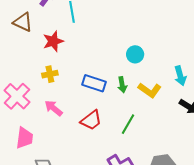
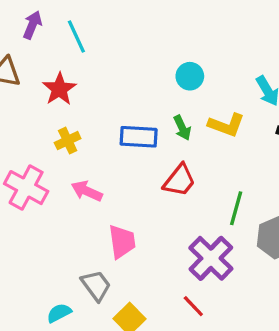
red trapezoid: (91, 120) -> (179, 180), moved
green line: (128, 124) -> (236, 208), moved
pink trapezoid: (24, 138) -> (122, 242), moved

